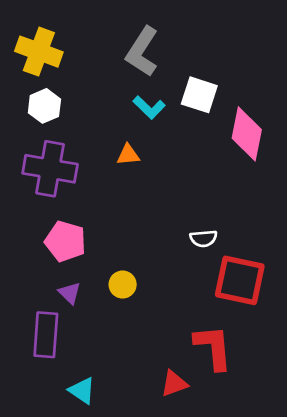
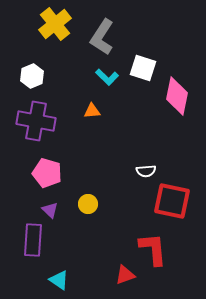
yellow cross: (39, 52) -> (55, 24), moved, turned 32

